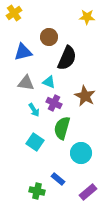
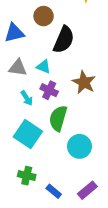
cyan square: (35, 142) -> (28, 134), size x1.4
blue rectangle: (58, 179) -> (54, 191), moved
green cross: (37, 191) -> (27, 176), moved

